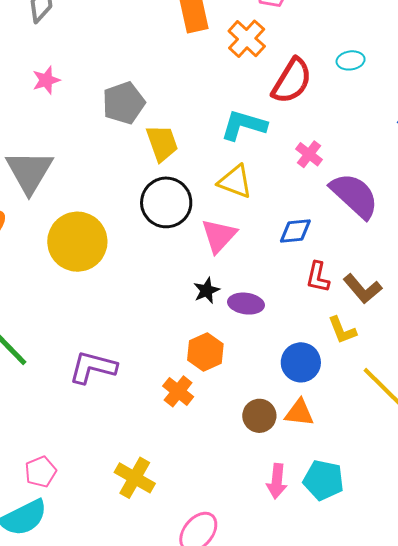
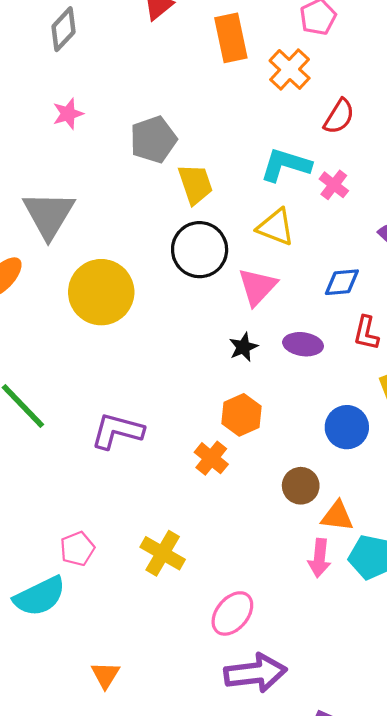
red semicircle: (292, 81) -> (339, 116), size x0.7
pink cross: (309, 154) -> (334, 185), moved
purple ellipse: (246, 304) -> (303, 344), moved
orange triangle: (299, 413) -> (337, 516), moved
pink pentagon: (41, 472) -> (77, 549), moved

